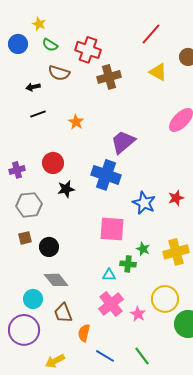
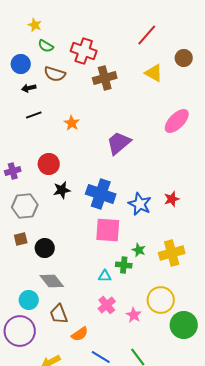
blue circle: (18, 44) -> (21, 64), moved
blue cross: (106, 175) -> (101, 194), moved
pink cross: (111, 304) -> (107, 305), size x0.7
orange semicircle: (84, 333) -> (80, 334), turned -138

